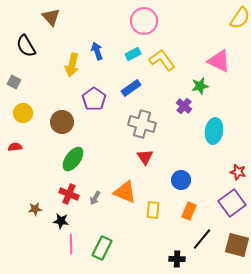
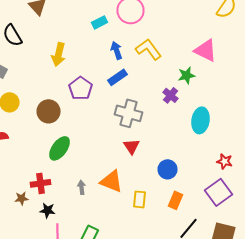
blue arrow: (97, 51) -> (116, 50), moved
cyan rectangle: (133, 54) -> (100, 22), moved
red cross: (69, 194) -> (40, 183), moved, turned -30
gray arrow: (95, 198) -> (82, 187), turned 144

